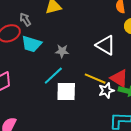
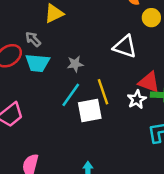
gray arrow: (25, 19) -> (33, 39), moved
yellow line: (95, 79) -> (103, 92), moved, turned 60

